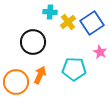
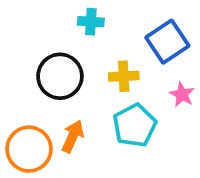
yellow cross: (68, 22) -> (124, 76), moved, turned 35
cyan pentagon: (74, 69) -> (135, 125), turned -30

